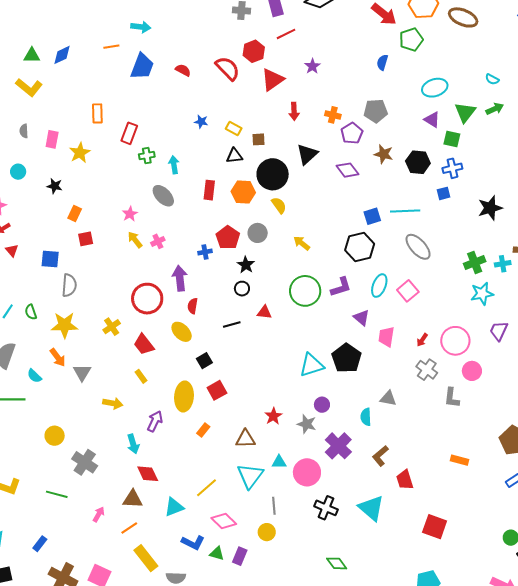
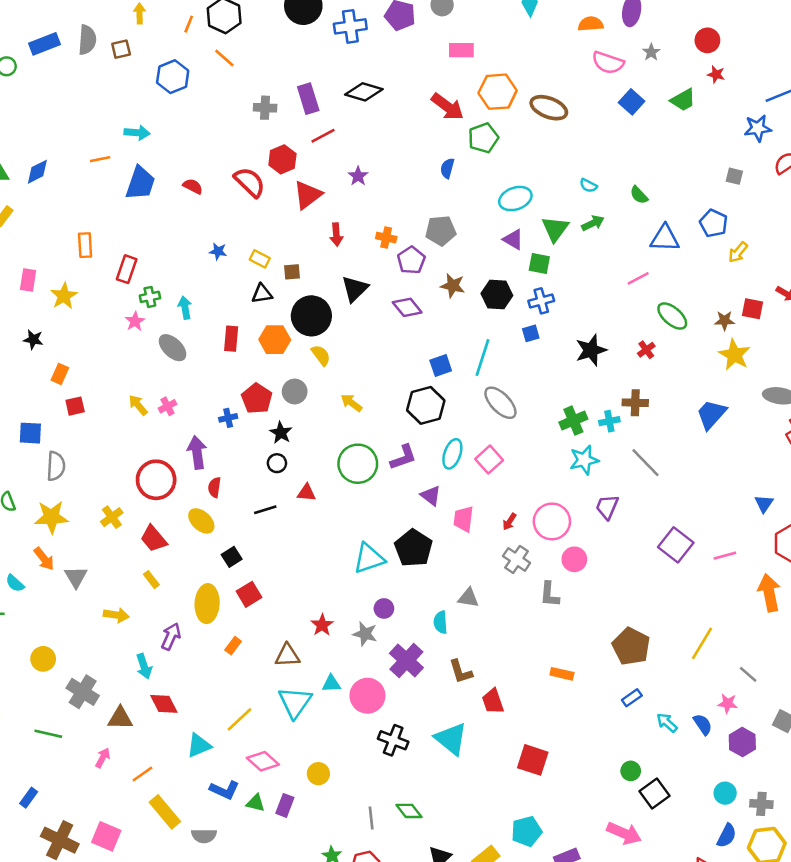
cyan line: (405, 211) -> (482, 358), turned -68
pink star: (130, 214) -> (135, 321), moved
brown L-shape: (380, 456) -> (461, 672), turned -65
brown triangle: (133, 499) -> (120, 718), moved
gray line: (274, 506) -> (371, 818), moved

